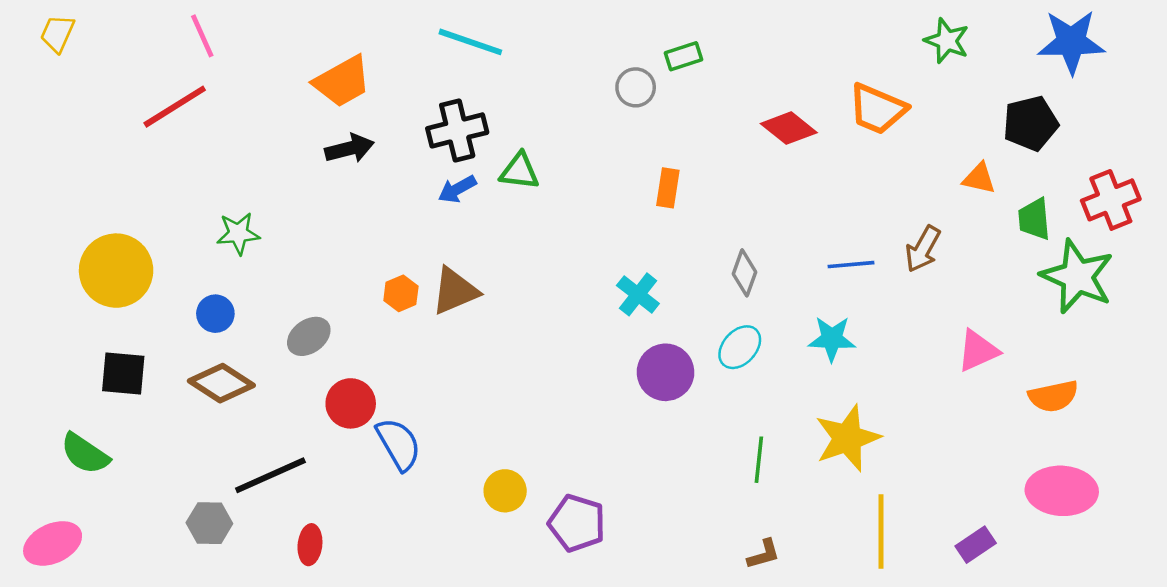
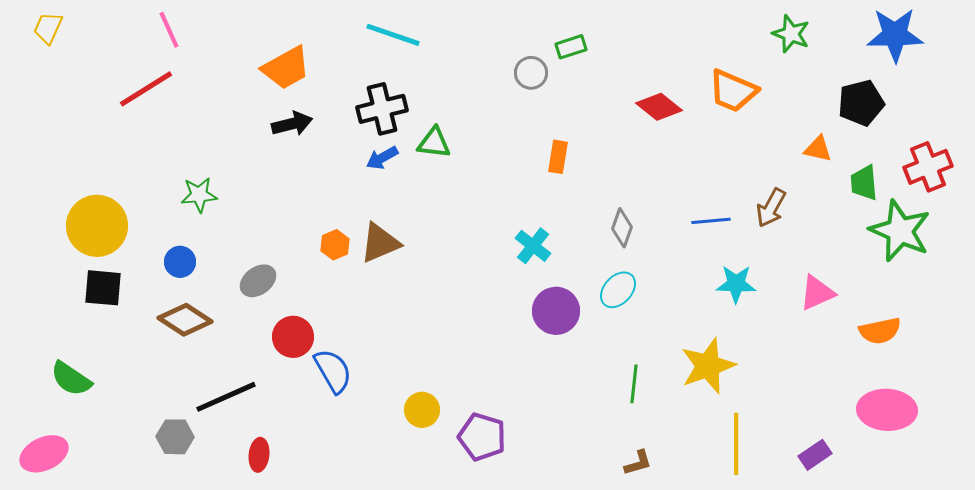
cyan star: (832, 339) -> (736, 284), moved
black square: (123, 373) -> (103, 288), moved

